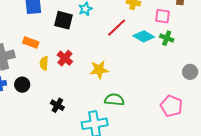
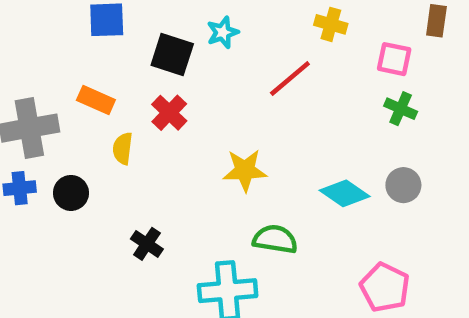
cyan diamond: (144, 36) -> (345, 193), moved
red cross: (65, 58) -> (169, 113), moved
gray circle: (190, 72) -> (403, 185), moved
pink pentagon: (171, 106) -> (385, 287), moved

